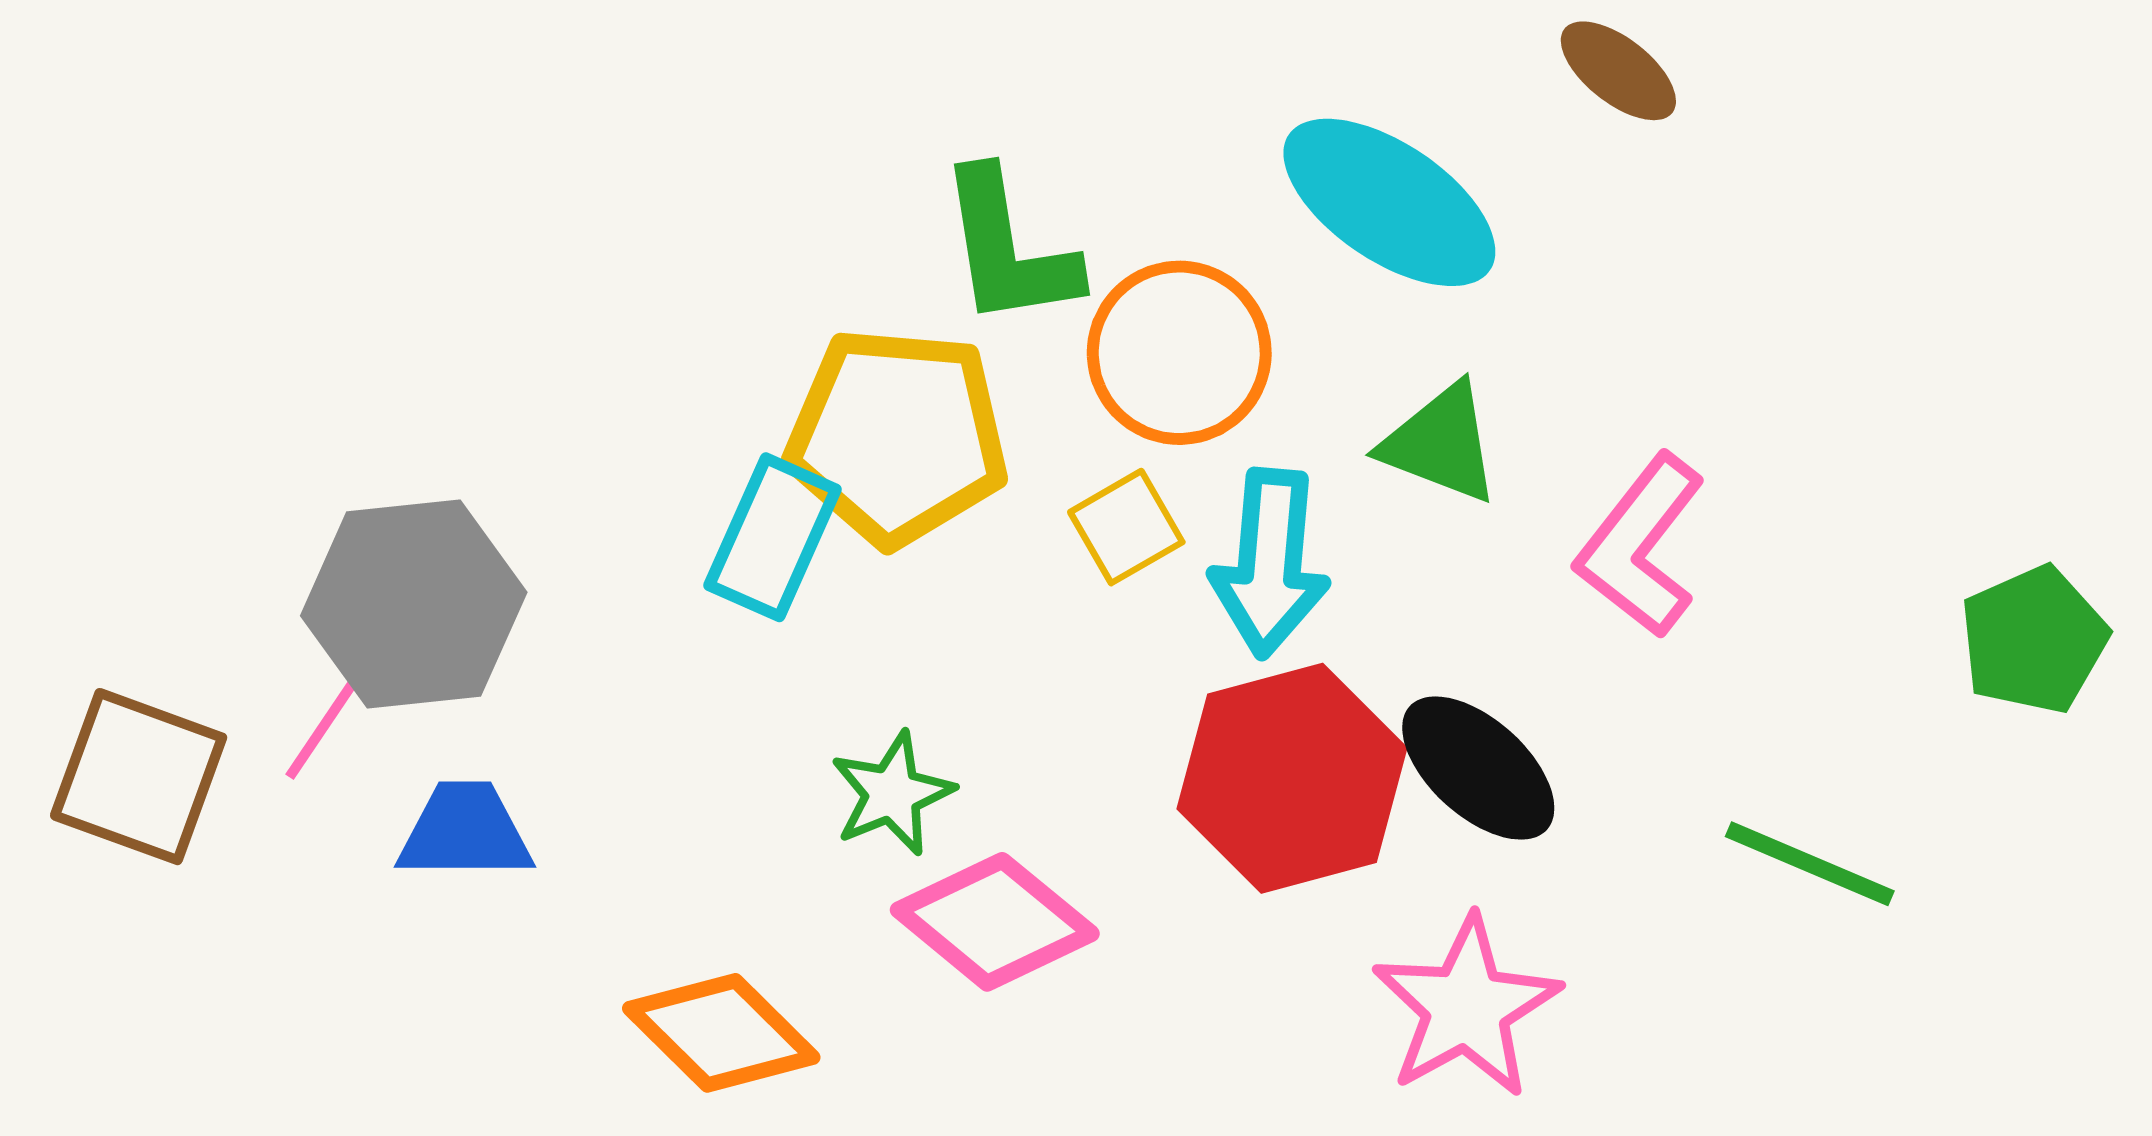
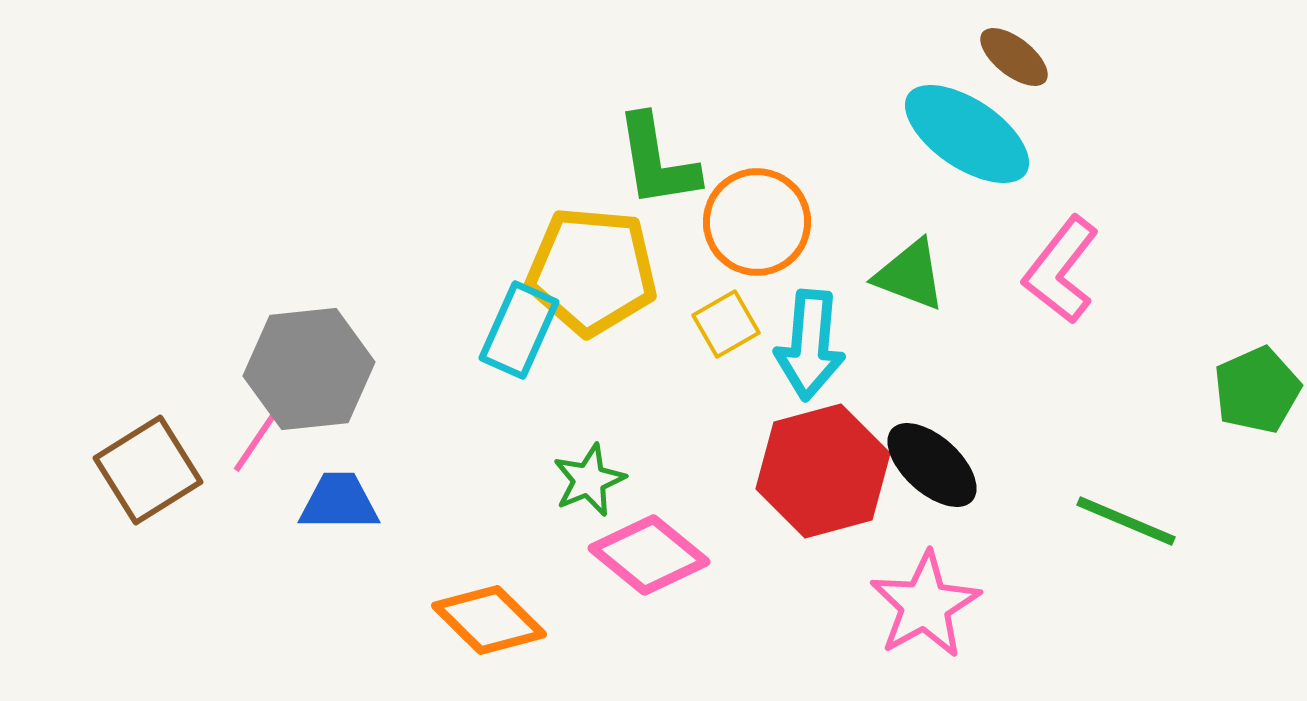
cyan ellipse: (1389, 202) -> (967, 134), moved
pink L-shape: (1641, 546) -> (1061, 270), moved
brown square: (139, 777) -> (148, 470), turned 38

